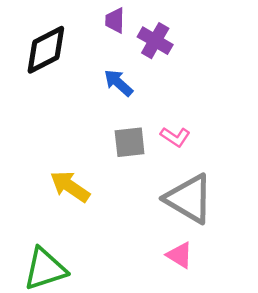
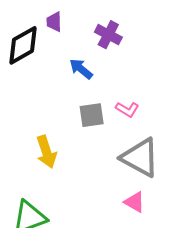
purple trapezoid: (115, 20) -> (54, 22), moved
yellow arrow: (70, 186) -> (46, 152), turned -140

